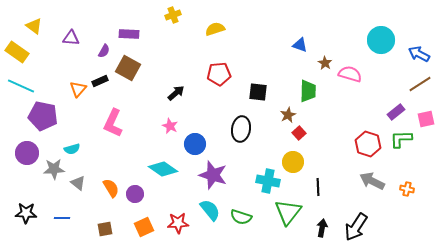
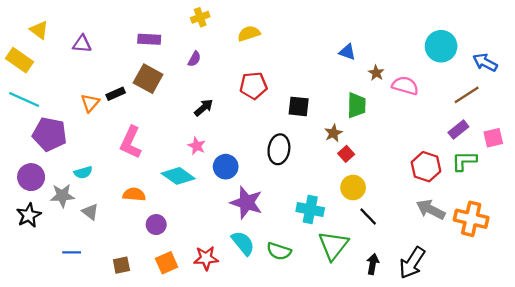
purple semicircle: (104, 51) -> (194, 59), moved
brown line: (420, 84) -> (467, 95), moved
yellow circle: (293, 162) -> (353, 188), moved
cyan diamond: (163, 169) -> (178, 176), moved
black line: (318, 187) -> (368, 216), turned -42
orange semicircle: (111, 188) -> (134, 194), moved, turned -54
orange cross: (407, 189) -> (471, 219), size x2.0
black star: (26, 213) -> (29, 215), moved, turned -30

